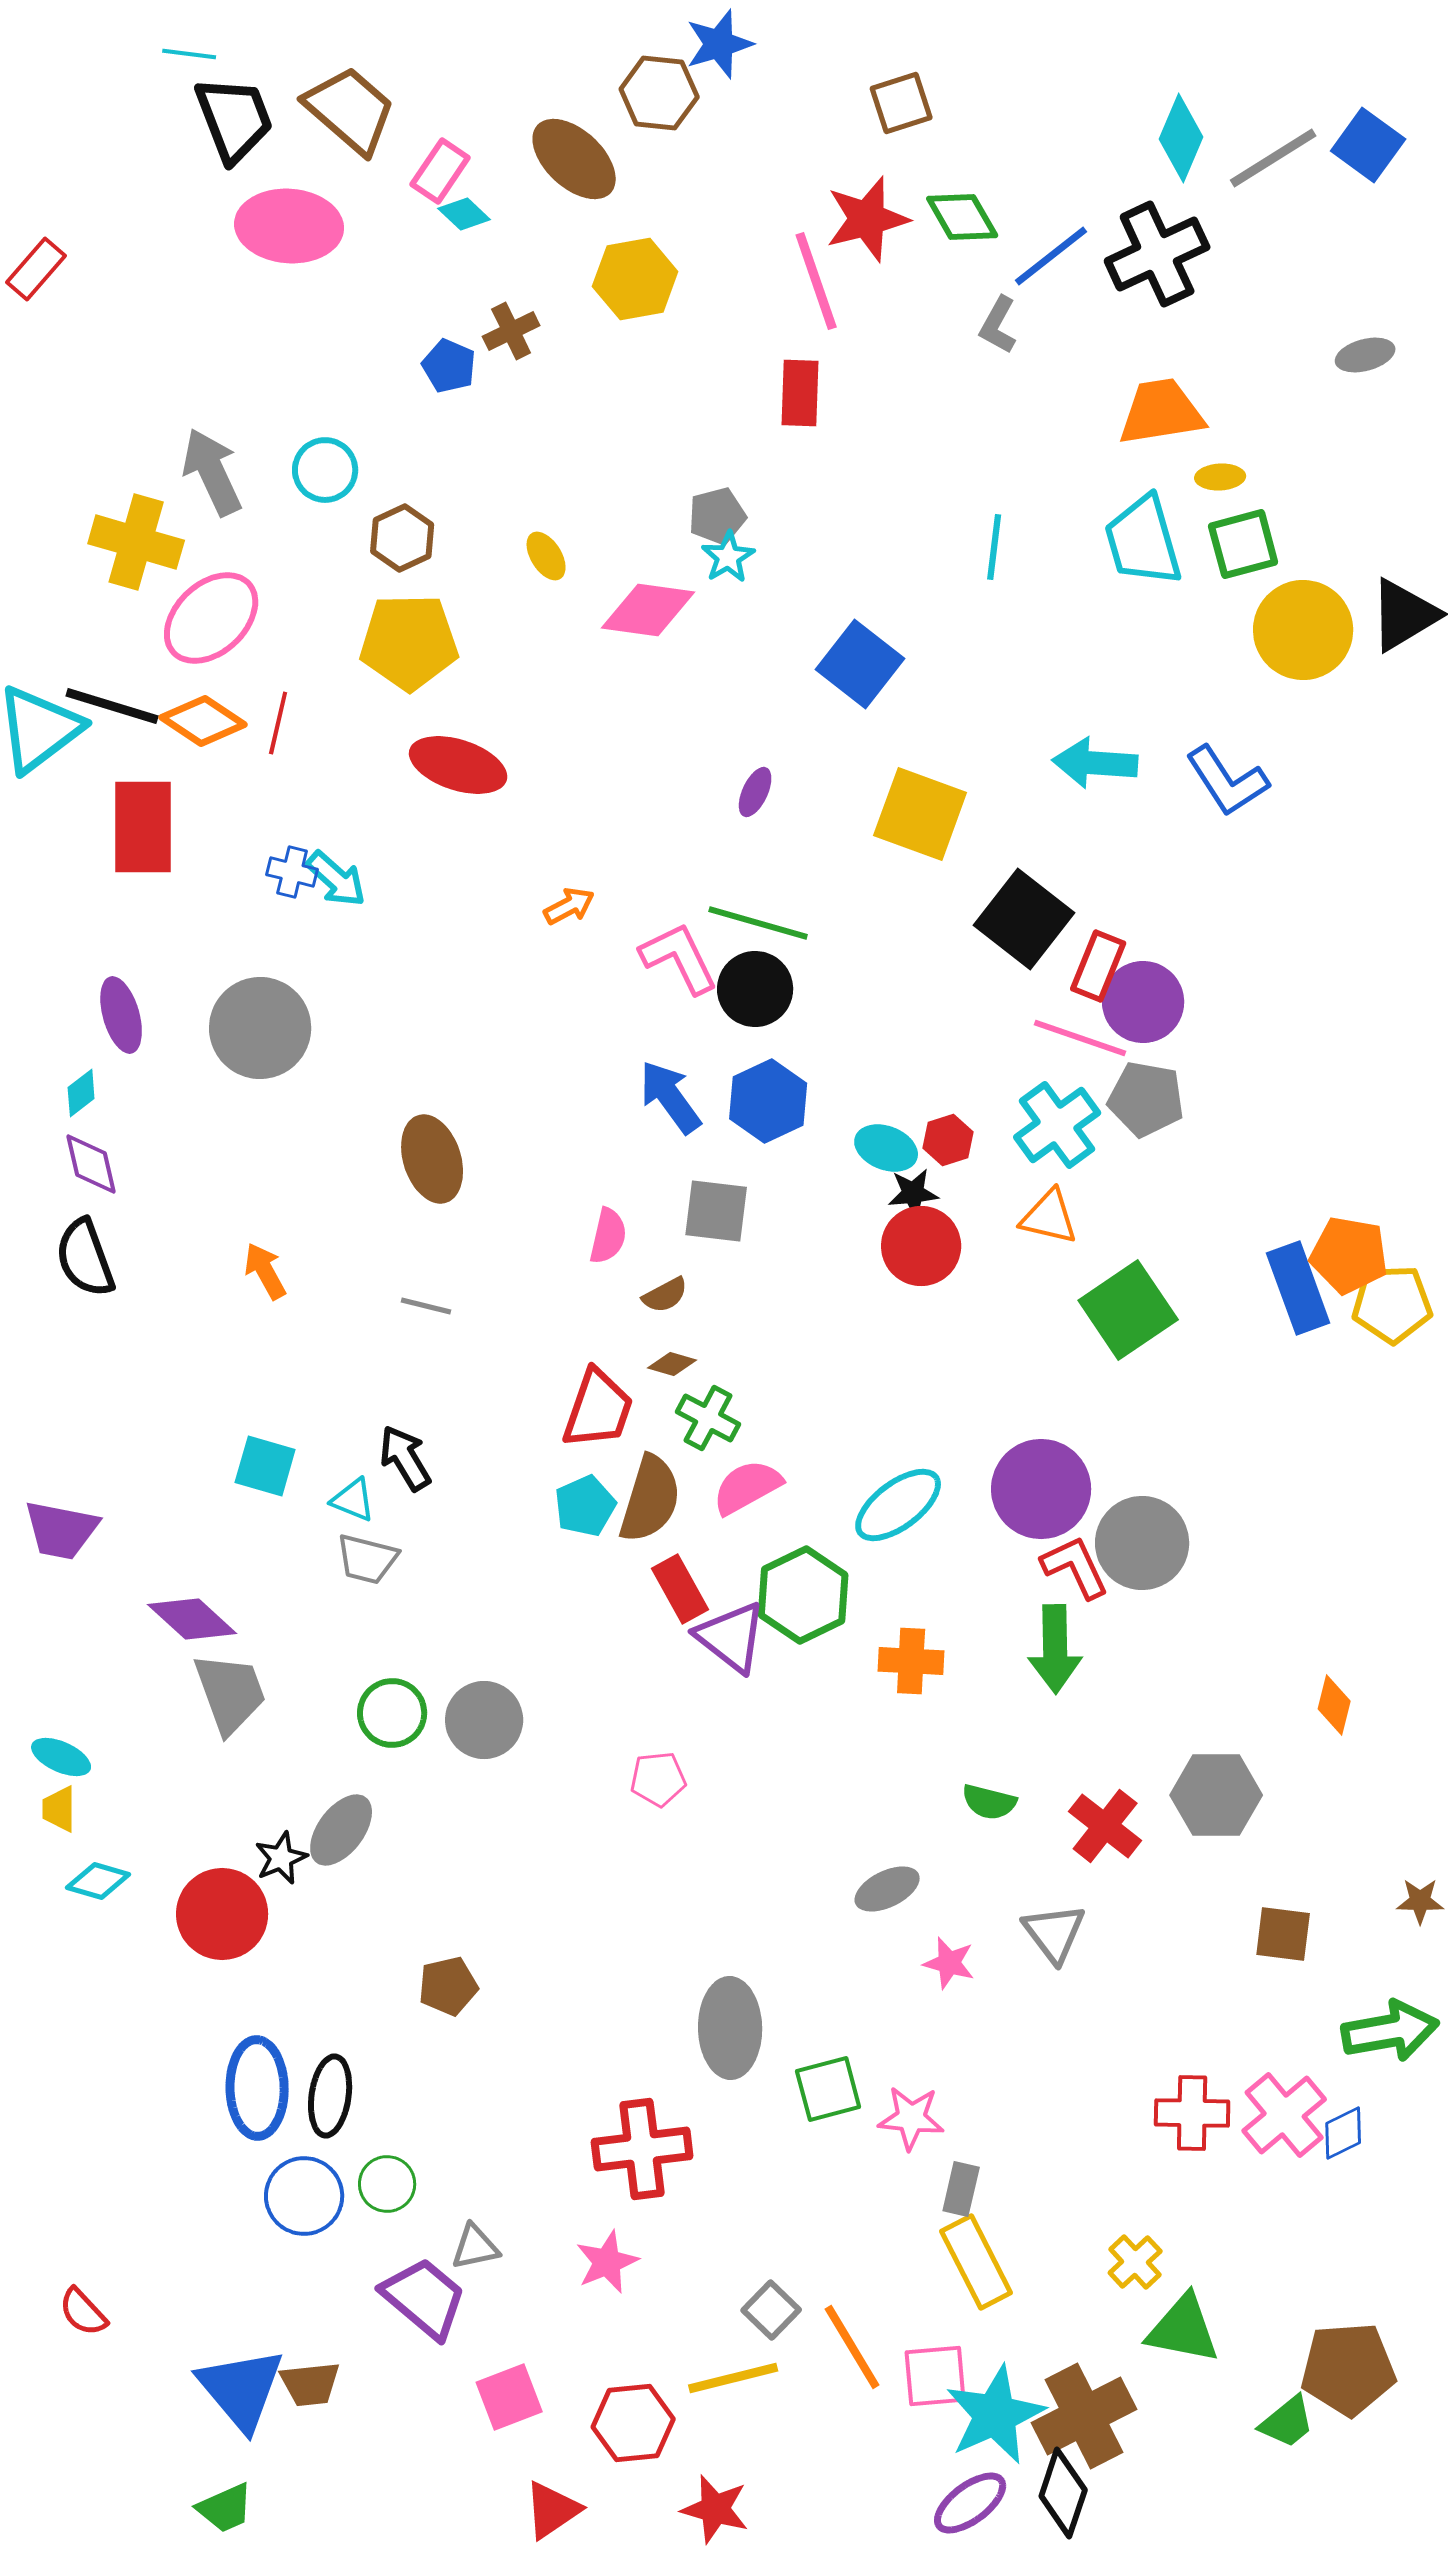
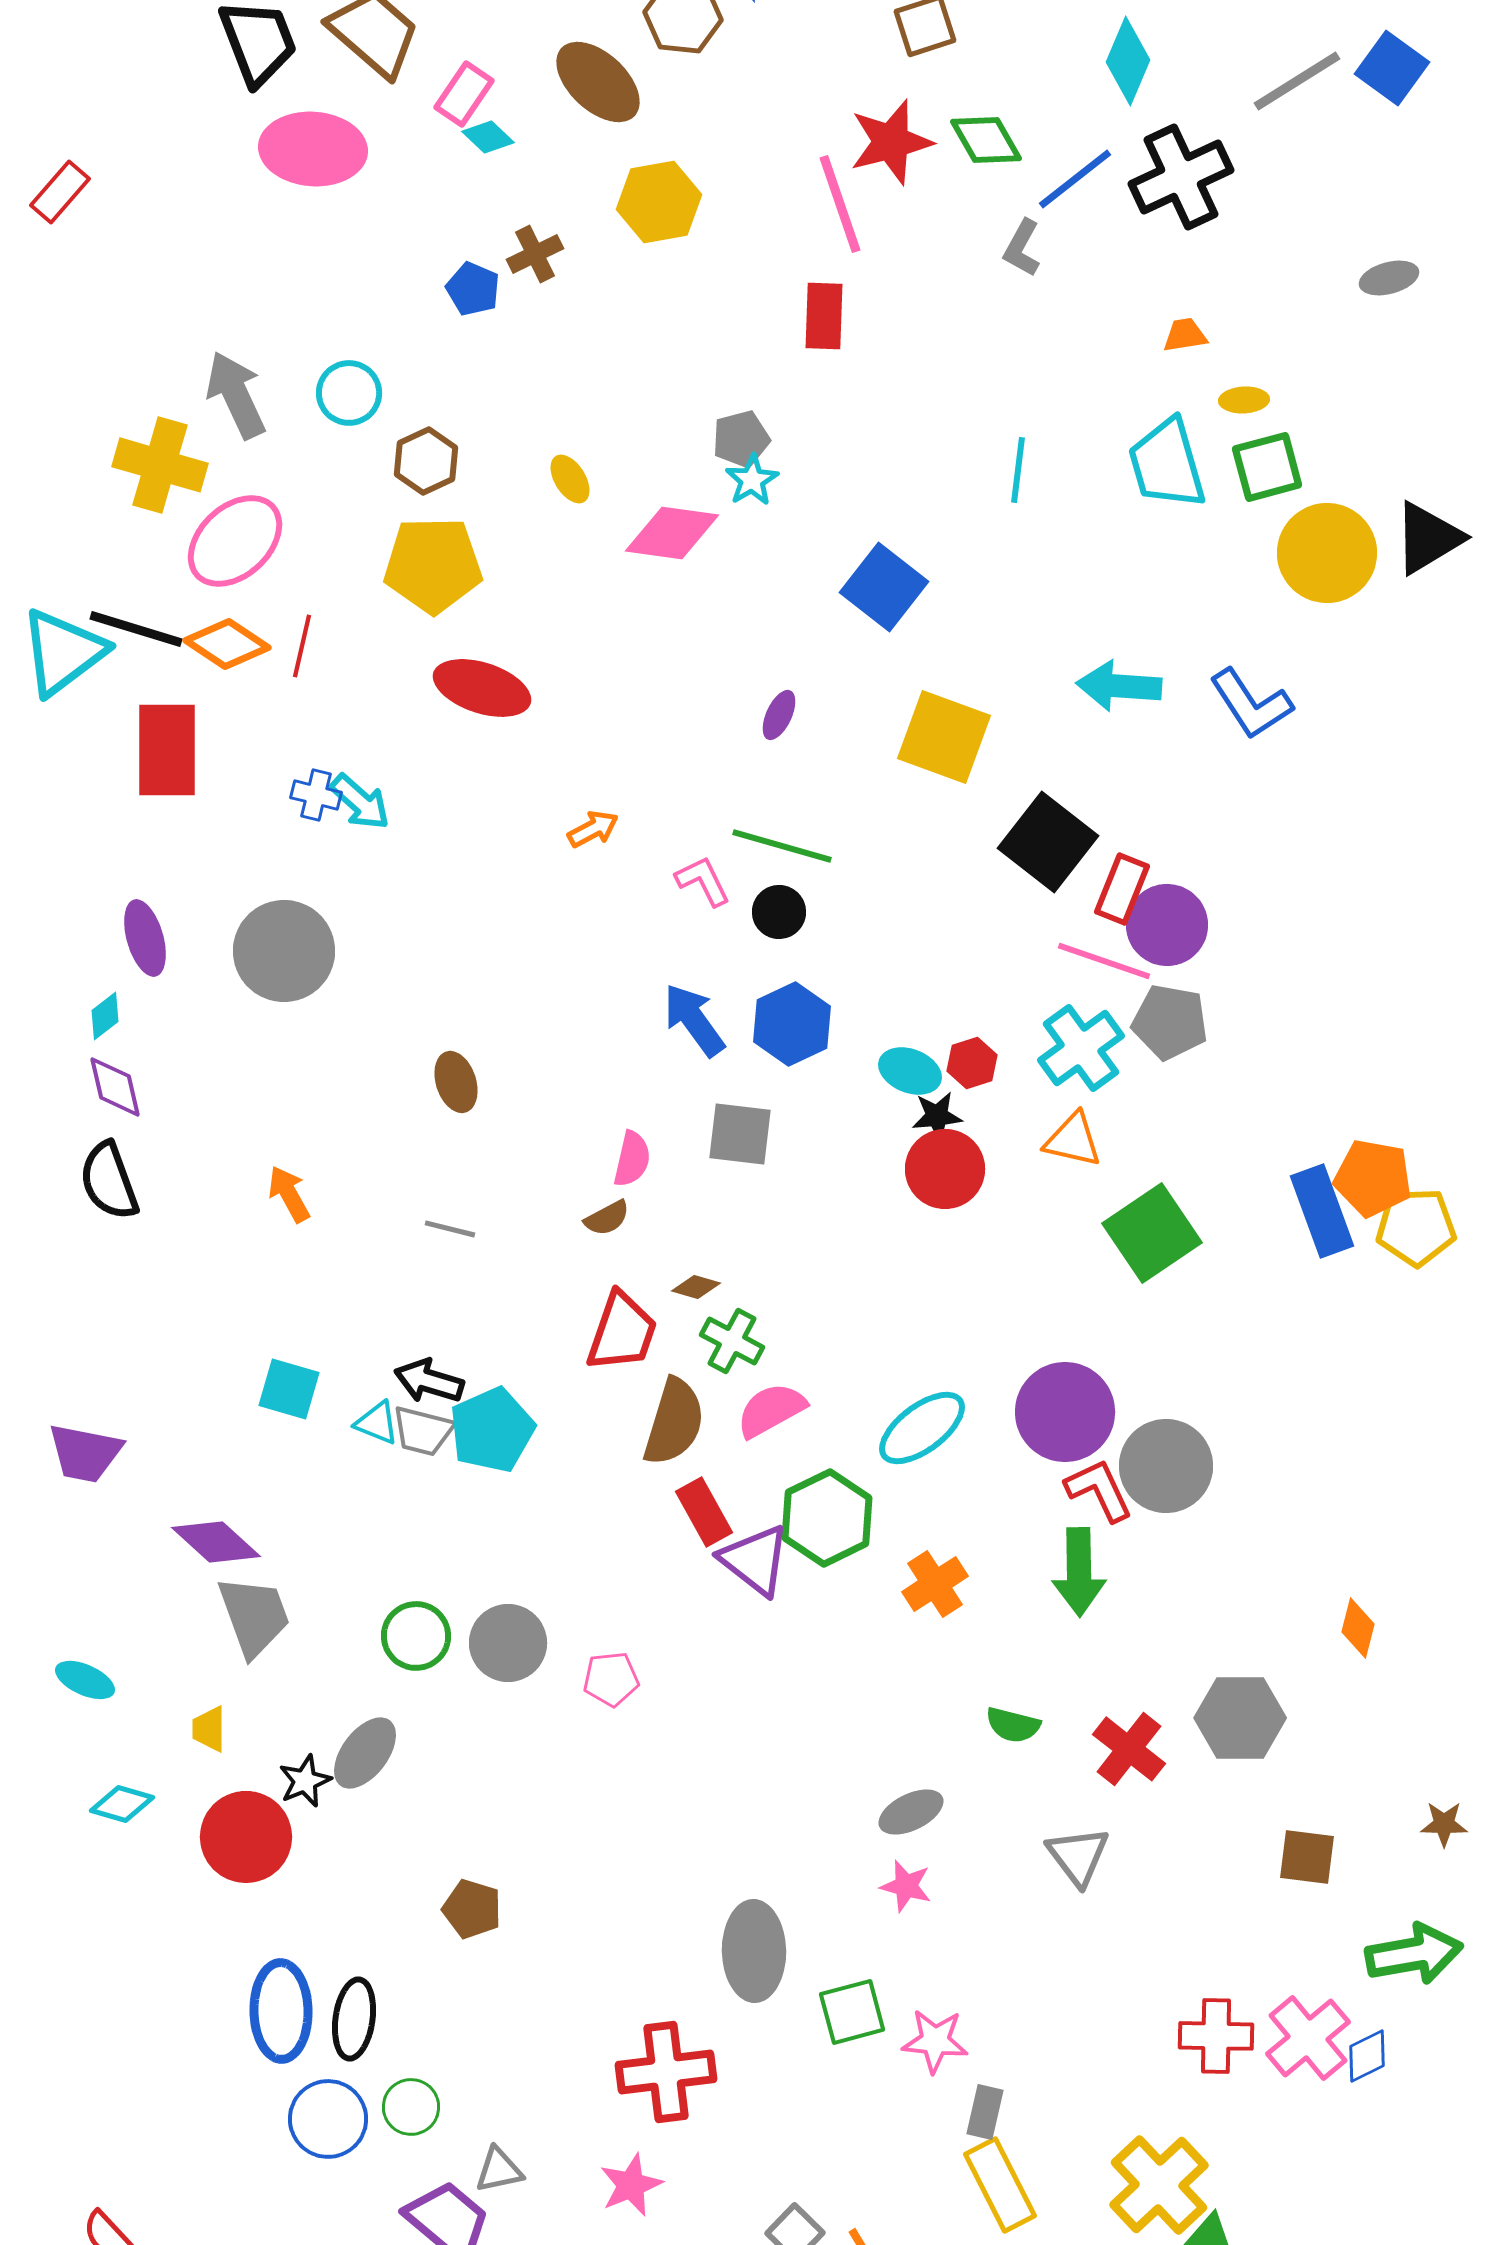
cyan diamond: (1181, 138) -> (1128, 61), moved
orange trapezoid: (1161, 412) -> (1185, 335), size x0.5
pink L-shape: (679, 958) -> (703, 881), size x0.7
black circle: (755, 989) -> (779, 912), size x0.7
brown ellipse: (432, 1159) -> (456, 1082), size x0.7
brown semicircle: (665, 1295) -> (607, 1218), moved
black arrow: (405, 1458) -> (429, 1381), turned -42
cyan pentagon: (585, 1506) -> (492, 1430), moved, size x1.4
gray trapezoid: (367, 1559) -> (423, 1431), moved
orange cross: (911, 1661) -> (935, 1584), turned -36
pink pentagon: (658, 1779) -> (611, 1679), moved
yellow trapezoid: (59, 1809) -> (209, 1729), moved
pink star: (949, 1963) -> (906, 1886), moved
brown pentagon: (448, 1986) -> (472, 1909), turned 30
yellow cross: (1135, 2262) -> (1159, 2185), size x1.8

